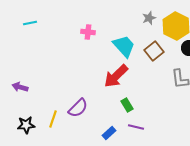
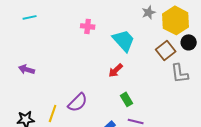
brown square: (154, 51) -> (166, 50), moved
red arrow: (116, 76) -> (116, 70), size x0.6
purple arrow: (20, 87) -> (27, 69), moved

